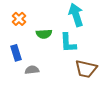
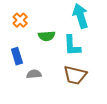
brown trapezoid: (86, 69) -> (75, 75), moved

